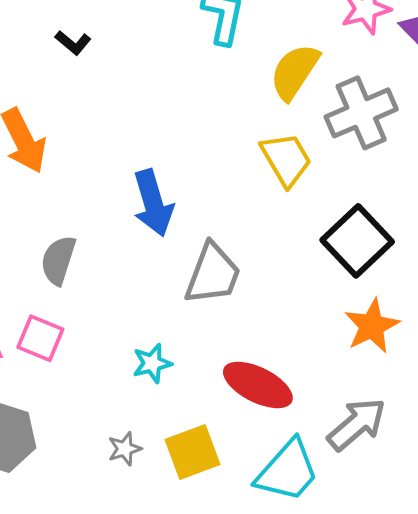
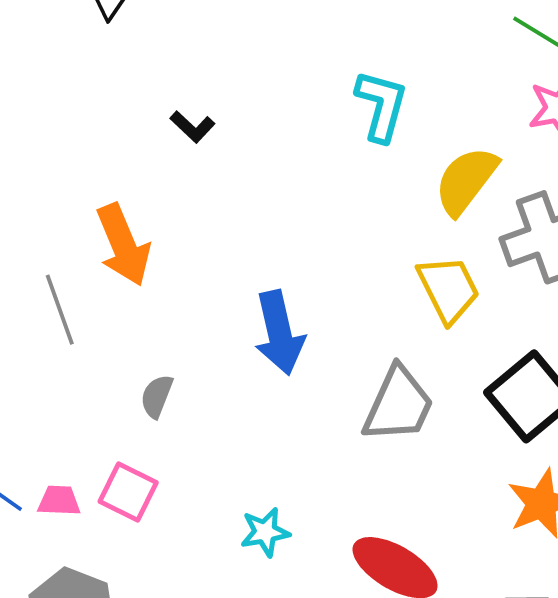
gray semicircle: (58, 260) -> (157, 396), size x0.7
gray trapezoid: (213, 274) -> (398, 405), moved

